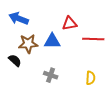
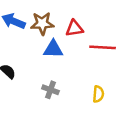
brown star: (28, 44) -> (42, 23), moved

